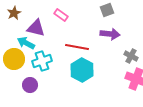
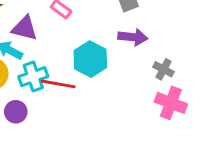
red line: (77, 47) -> (58, 84), moved
cyan hexagon: (82, 70) -> (90, 59), moved

